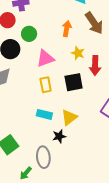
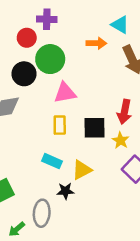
orange arrow: (67, 29) -> (96, 43), moved, turned 70
green circle: (29, 34) -> (50, 59), size x1.5
yellow star: (78, 53) -> (121, 140), moved

